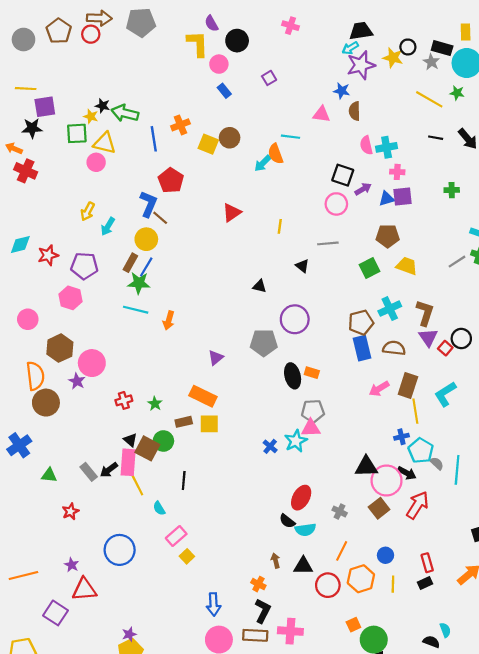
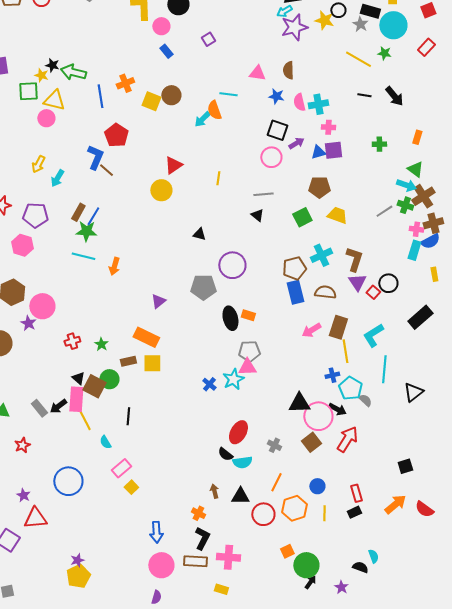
blue star: (342, 91) -> (276, 96), moved
yellow circle: (146, 239) -> (161, 190), moved
black triangle: (302, 266) -> (257, 215), moved
cyan line: (457, 470) -> (384, 369), moved

